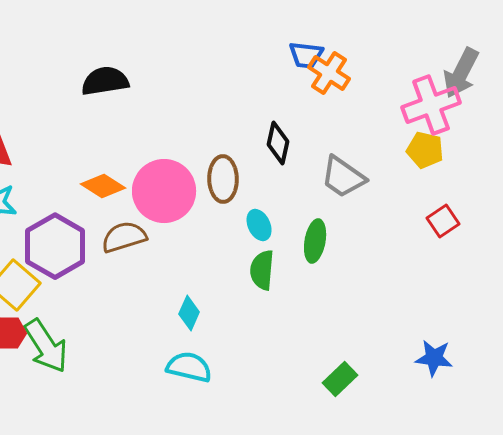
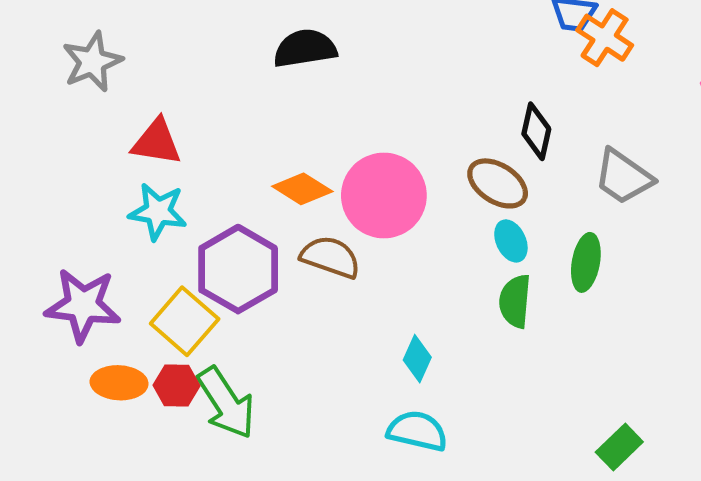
brown ellipse: (223, 179) -> (498, 183), moved, turned -57
brown semicircle: (124, 237) -> (330, 257), turned 36

